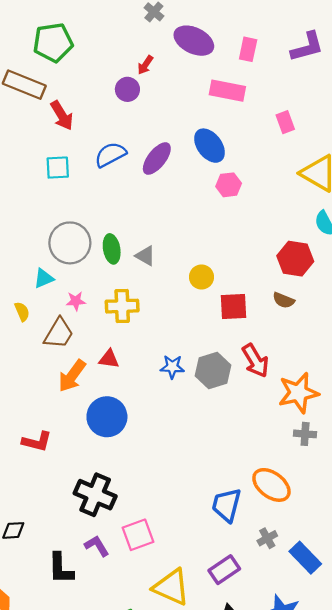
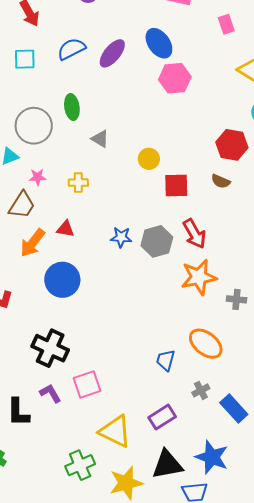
pink hexagon: (229, 185) -> (175, 78), size x1.4
green ellipse: (112, 249) -> (72, 107), moved
yellow cross: (122, 306) -> (78, 183), size x0.7
orange star: (299, 393) -> (199, 277), moved
blue trapezoid: (226, 505) -> (166, 360), size x0.7

